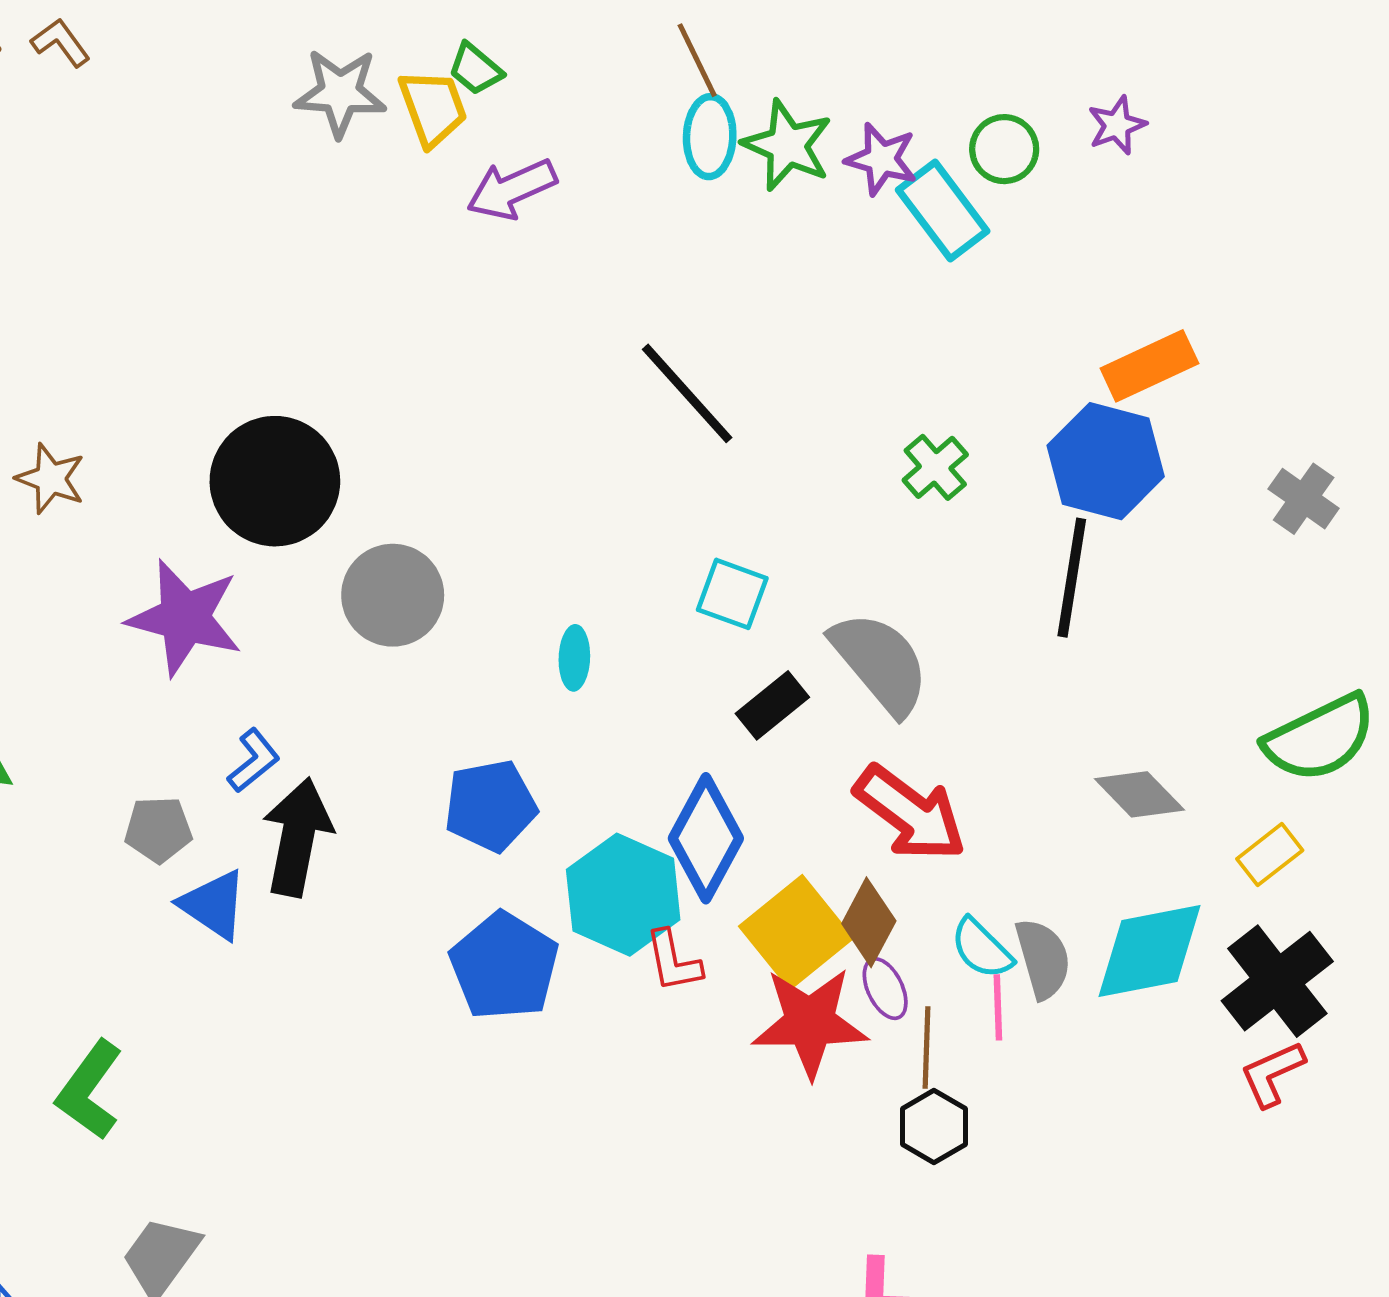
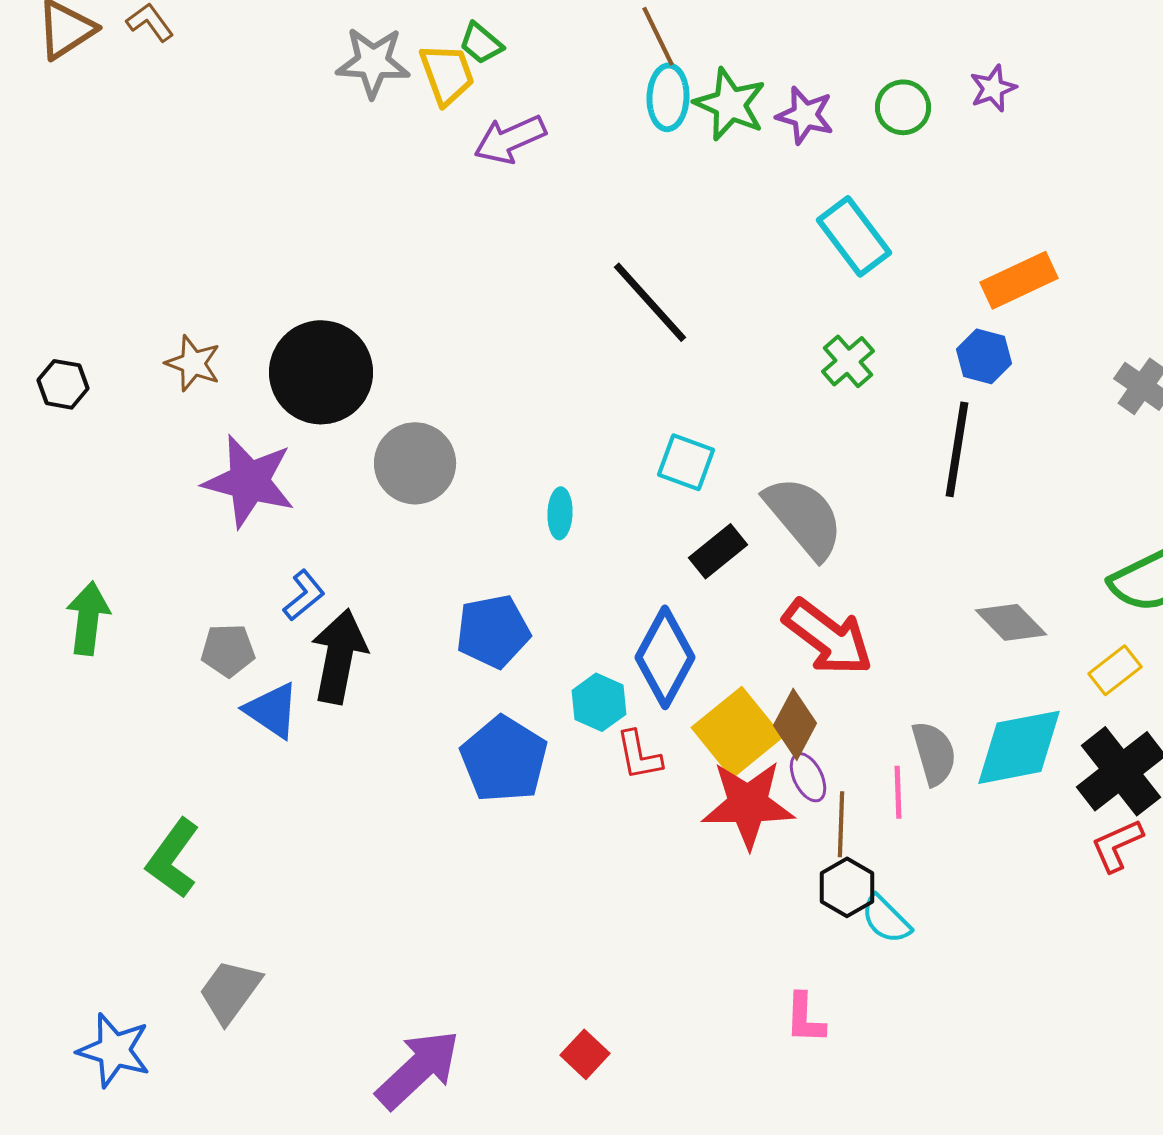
cyan rectangle: (943, 211) -> (854, 236), moved
blue hexagon: (1106, 461) -> (984, 356), size x0.6
brown star: (51, 479) -> (193, 363), moved
cyan hexagon: (623, 895) -> (599, 702), size x0.6
cyan semicircle: (982, 949) -> (886, 919), moved

